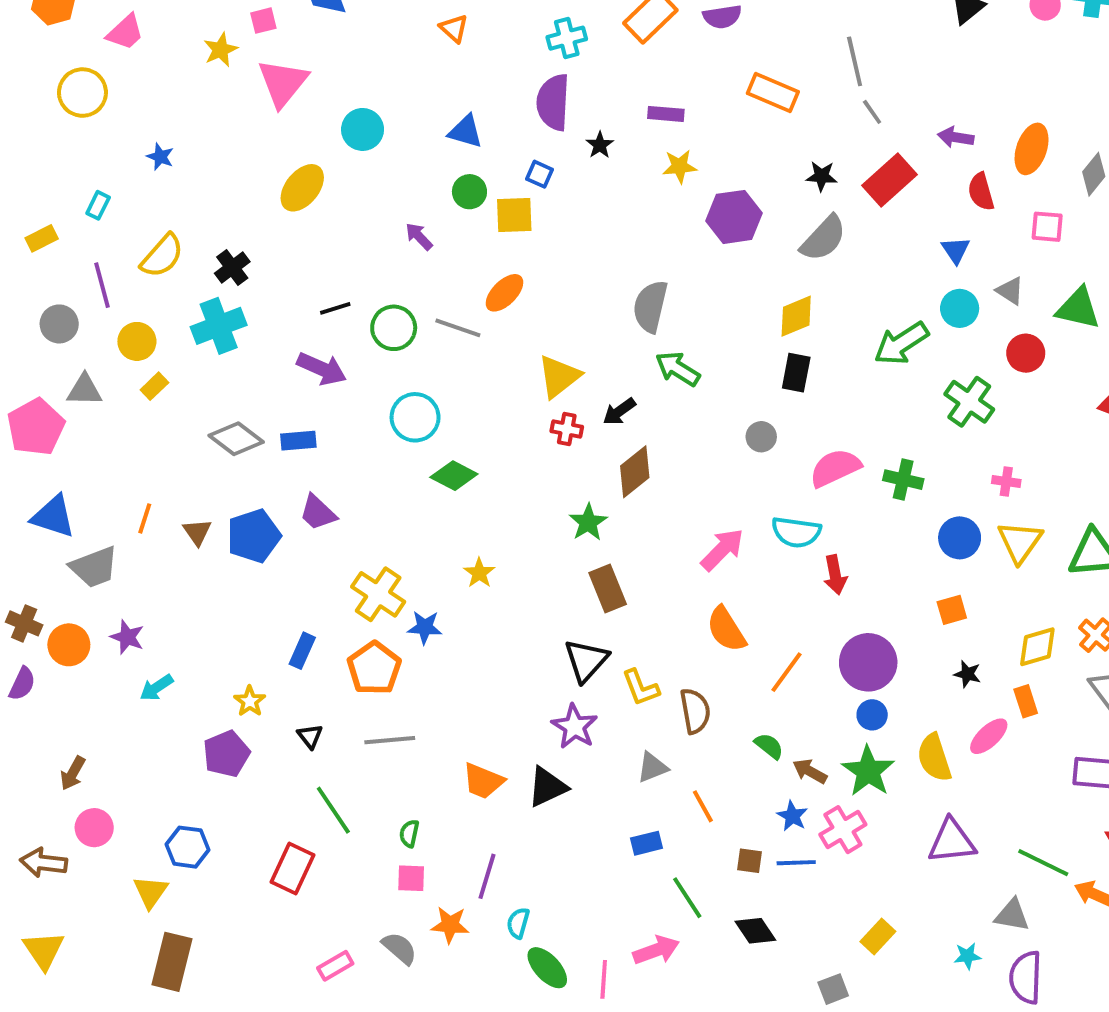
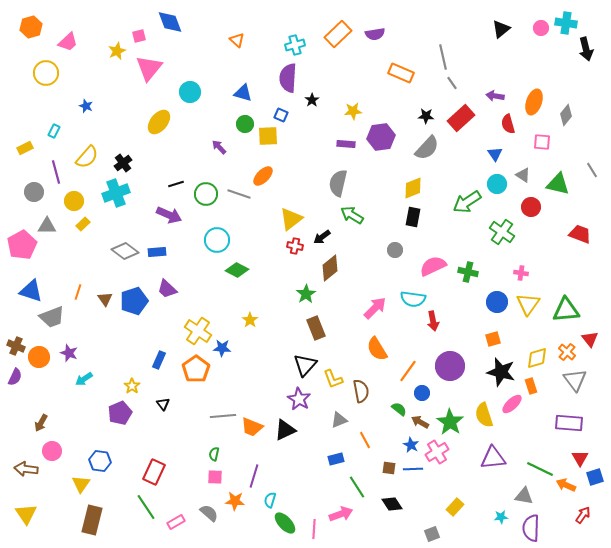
purple rectangle: (666, 114) -> (346, 144), moved
black star: (967, 674) -> (501, 372), size x2.0
blue circle: (872, 715) -> (422, 393), moved
gray line: (390, 740) -> (223, 416), moved
green line: (333, 810) -> (146, 507), moved

